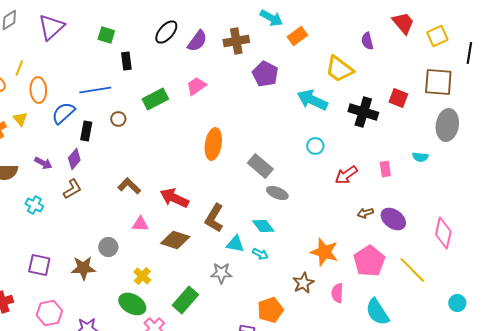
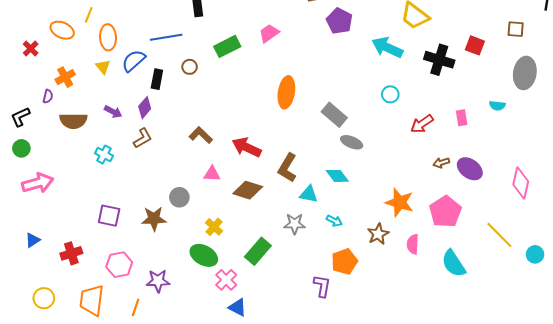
brown square: (438, 82) -> (516, 29), size x0.6
yellow triangle: (20, 119) -> (103, 67), moved
cyan arrow: (260, 254) -> (334, 221), moved
yellow line: (412, 270) -> (499, 235), moved

